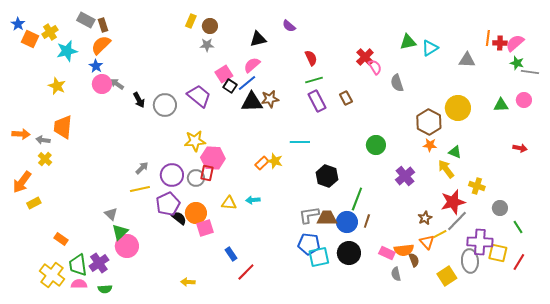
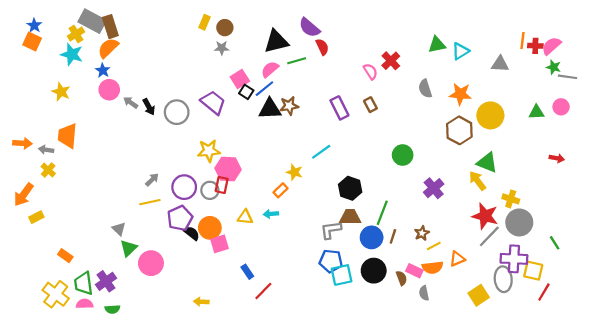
gray rectangle: (86, 20) -> (92, 21), size x1.4
blue star: (18, 24) -> (34, 25), moved
brown rectangle: (103, 25) -> (110, 27), size x1.5
purple semicircle: (289, 26) -> (309, 28), size x1.5
yellow cross: (50, 32) -> (76, 34), moved
black triangle: (258, 39) -> (276, 42), size x1.4
cyan star: (67, 51) -> (72, 54), turned 30
red semicircle: (311, 58) -> (322, 47), moved
pink semicircle: (375, 67) -> (370, 71), moved
green line: (314, 80) -> (297, 61), moved
gray arrow: (117, 84) -> (131, 103), moved
cyan line: (300, 142) -> (321, 152), turned -36
orange star: (430, 145) -> (460, 94), moved, size x1.5
green triangle: (455, 152) -> (487, 162), size x1.5
orange rectangle: (262, 163) -> (281, 190), moved
red star: (453, 202) -> (485, 216), turned 30
gray circle: (500, 208) -> (519, 222), moved, size x1.6
brown trapezoid: (327, 218) -> (350, 217), moved
brown star: (425, 218) -> (422, 233), moved
yellow line: (440, 234) -> (434, 246), moved
orange triangle: (427, 242) -> (457, 259), turned 49
pink circle: (127, 246) -> (151, 263), moved
brown semicircle: (414, 260) -> (402, 278), moved
red line: (519, 262) -> (544, 292), moved

